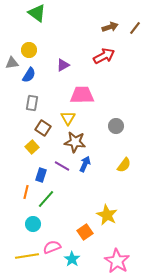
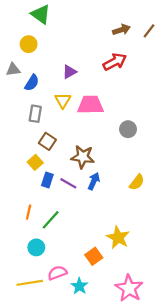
yellow circle: (29, 50) -> (29, 44), moved
yellow triangle: (68, 118) -> (63, 100), moved
gray circle: (116, 126) -> (128, 129), moved
blue rectangle: (41, 175) -> (47, 180), moved

